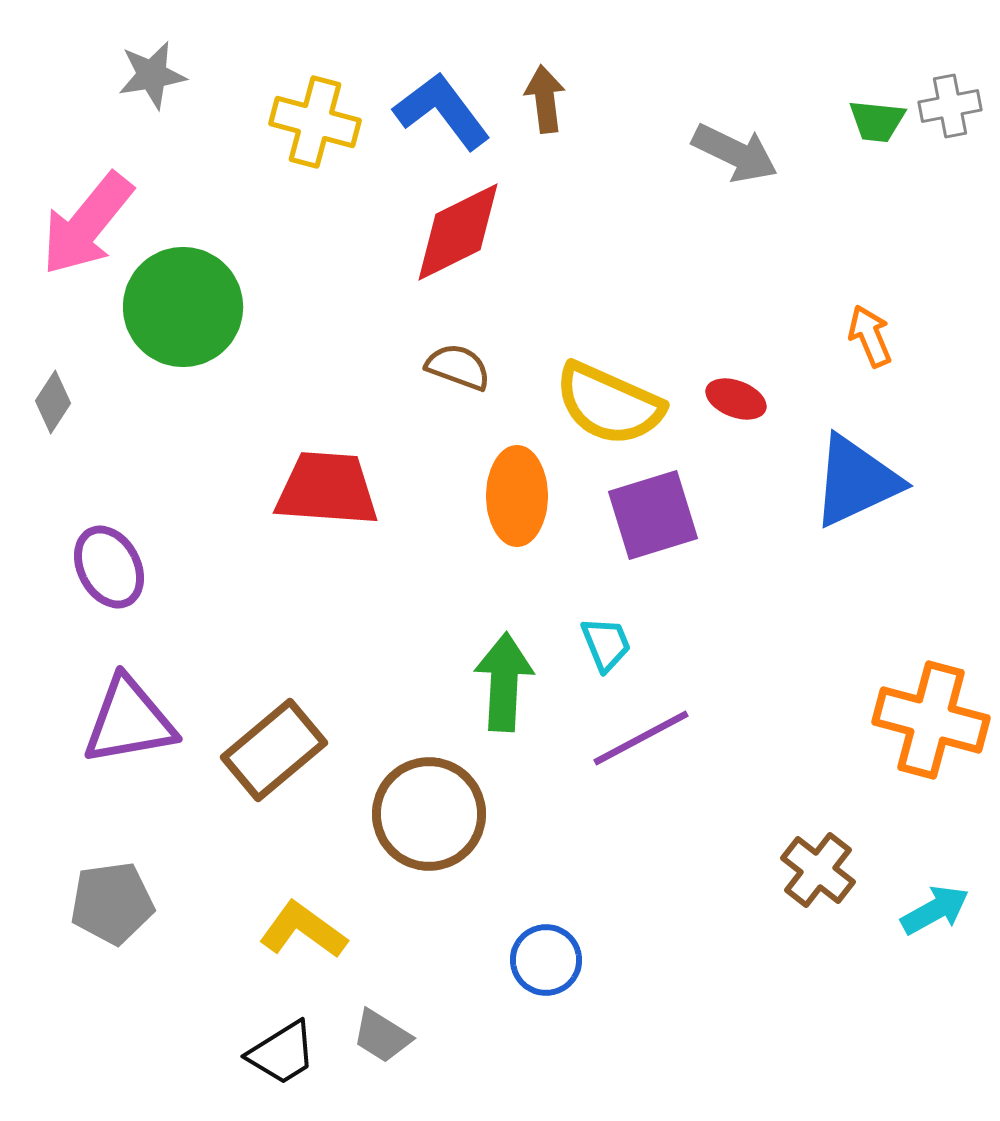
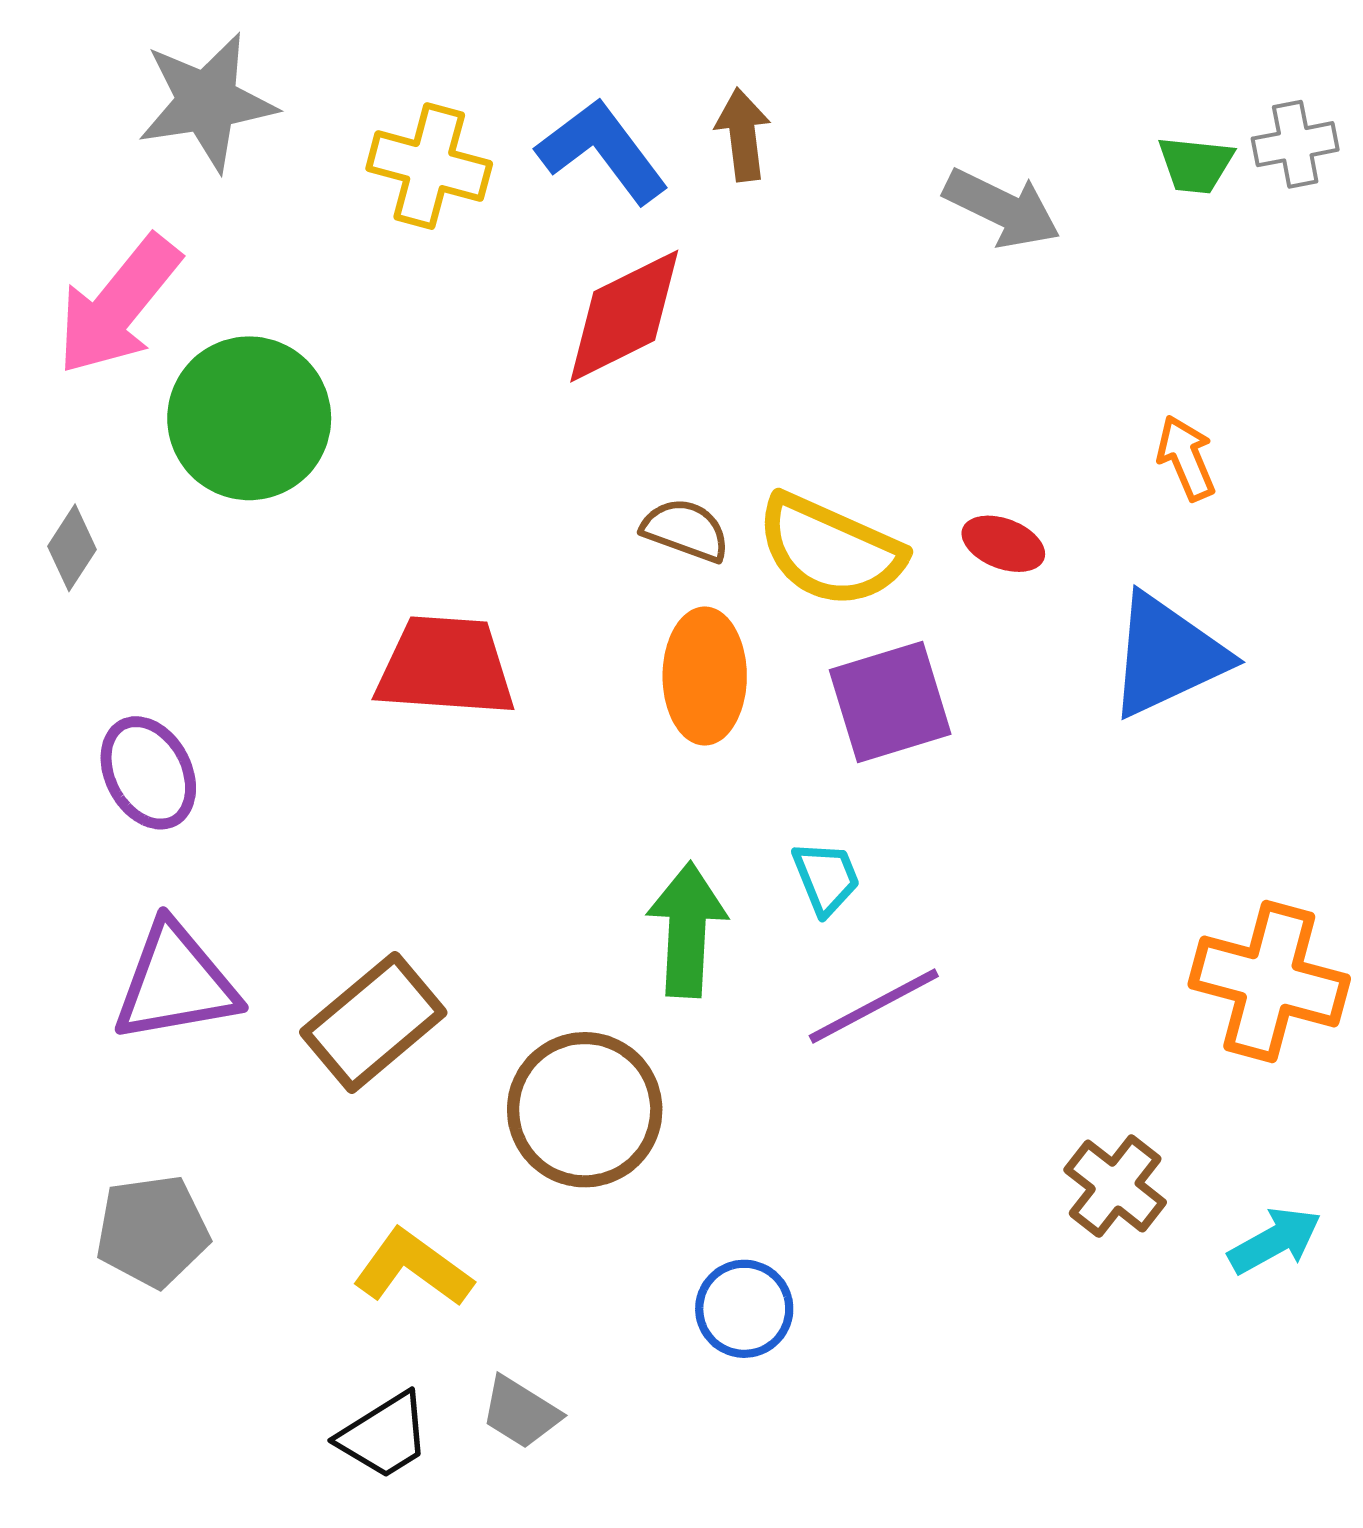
gray star: (152, 75) -> (207, 102), size x1.5
brown semicircle: (458, 367) -> (686, 530), moved

